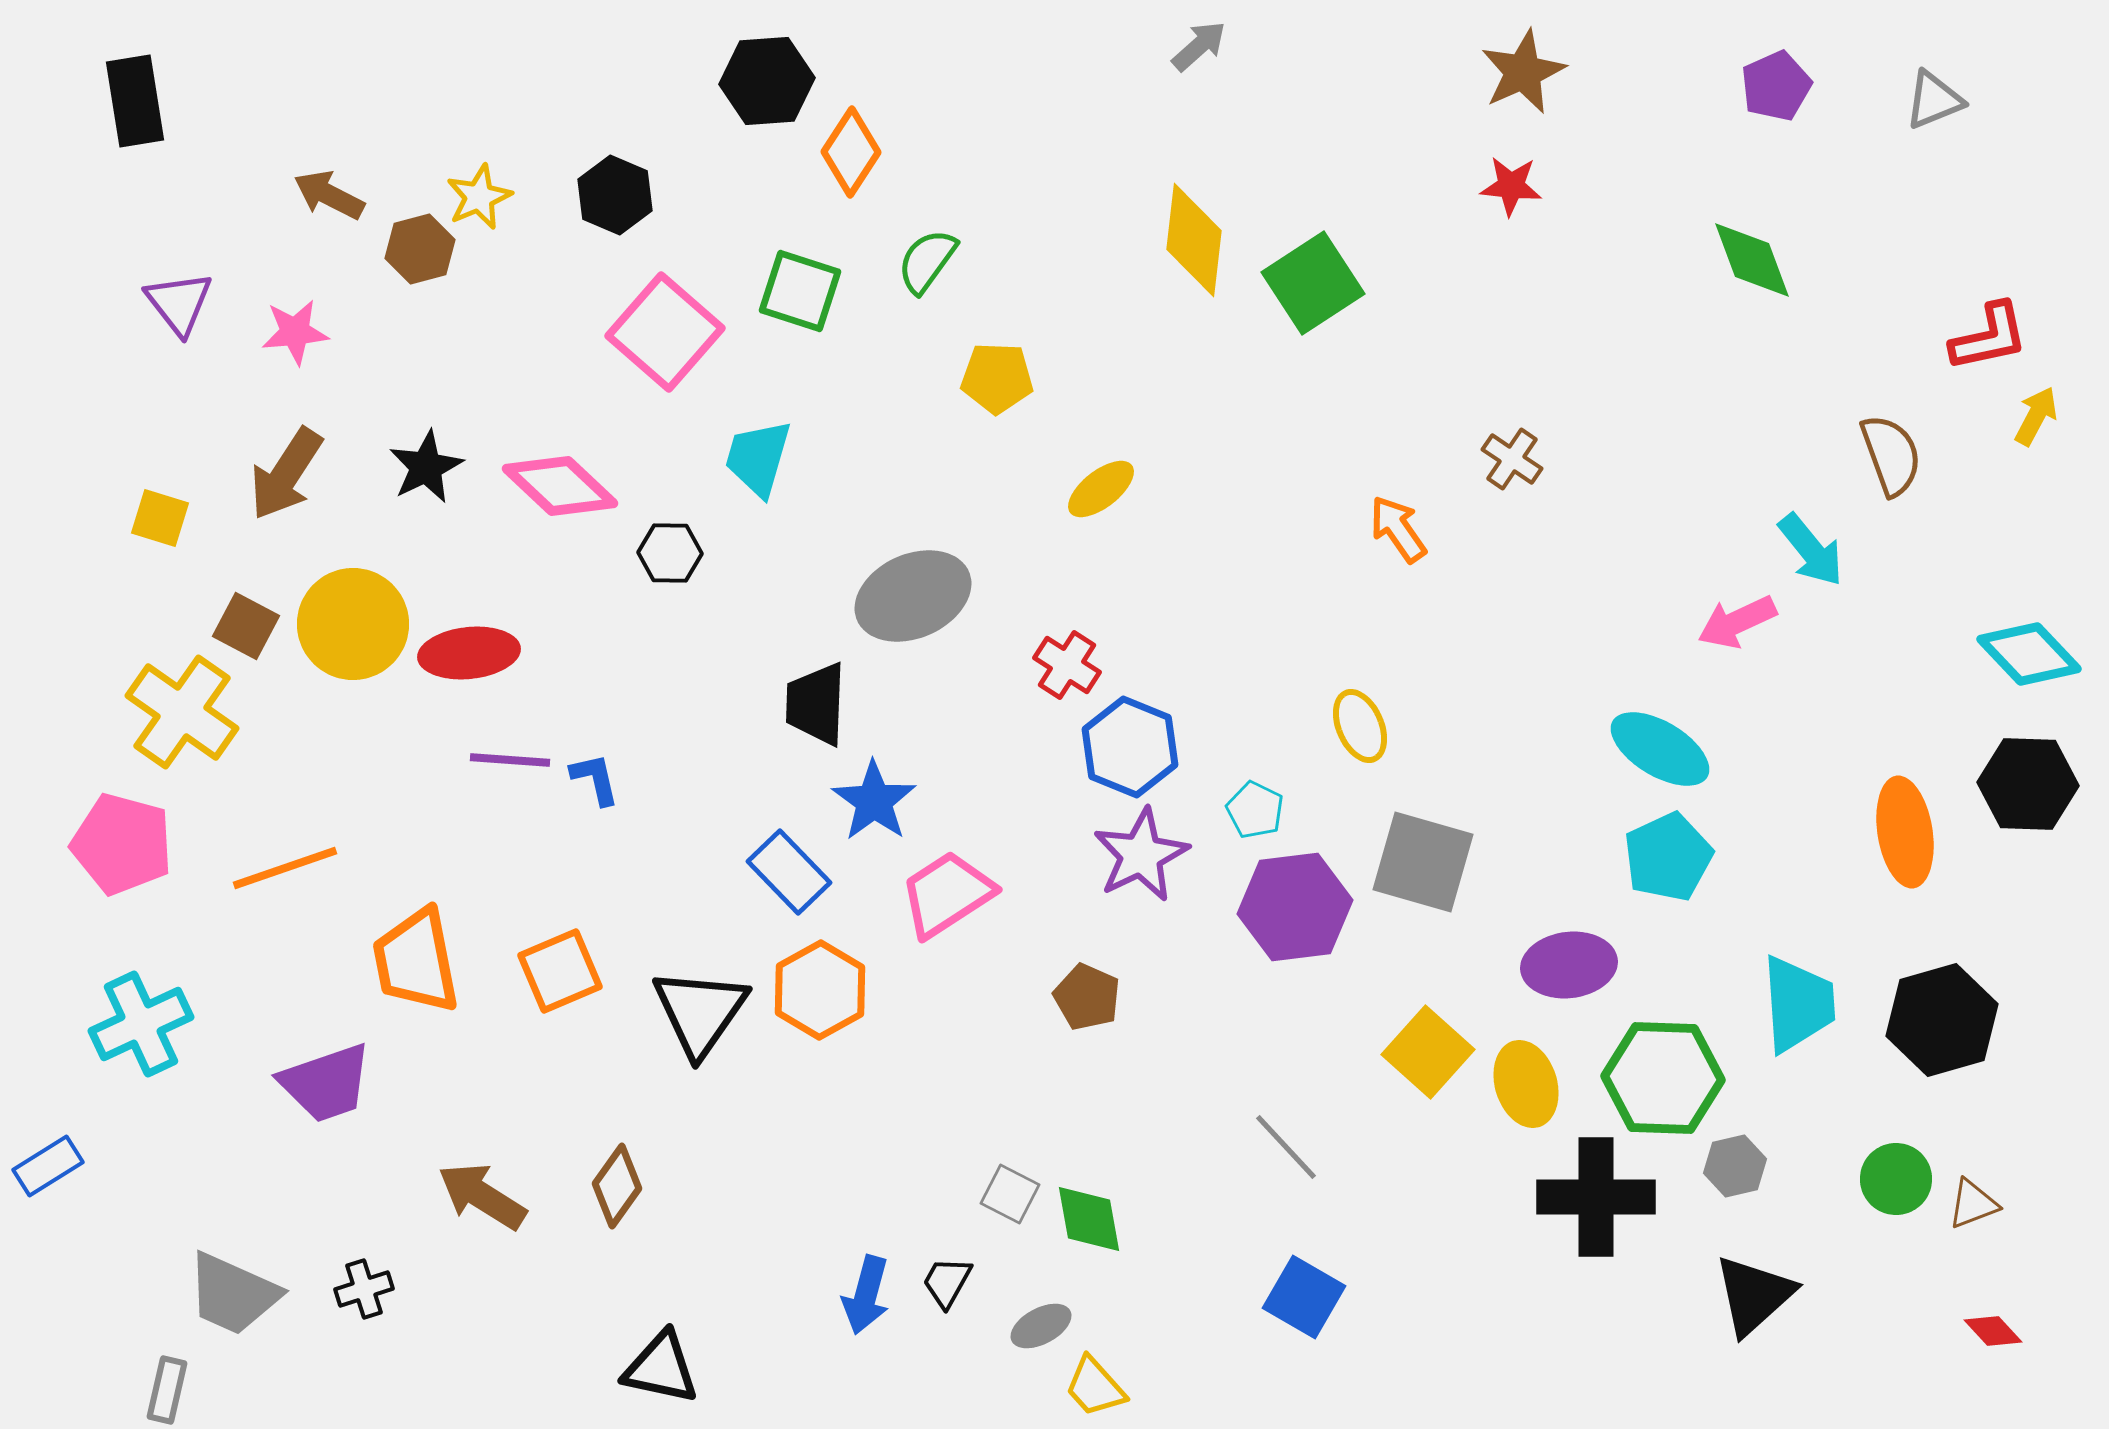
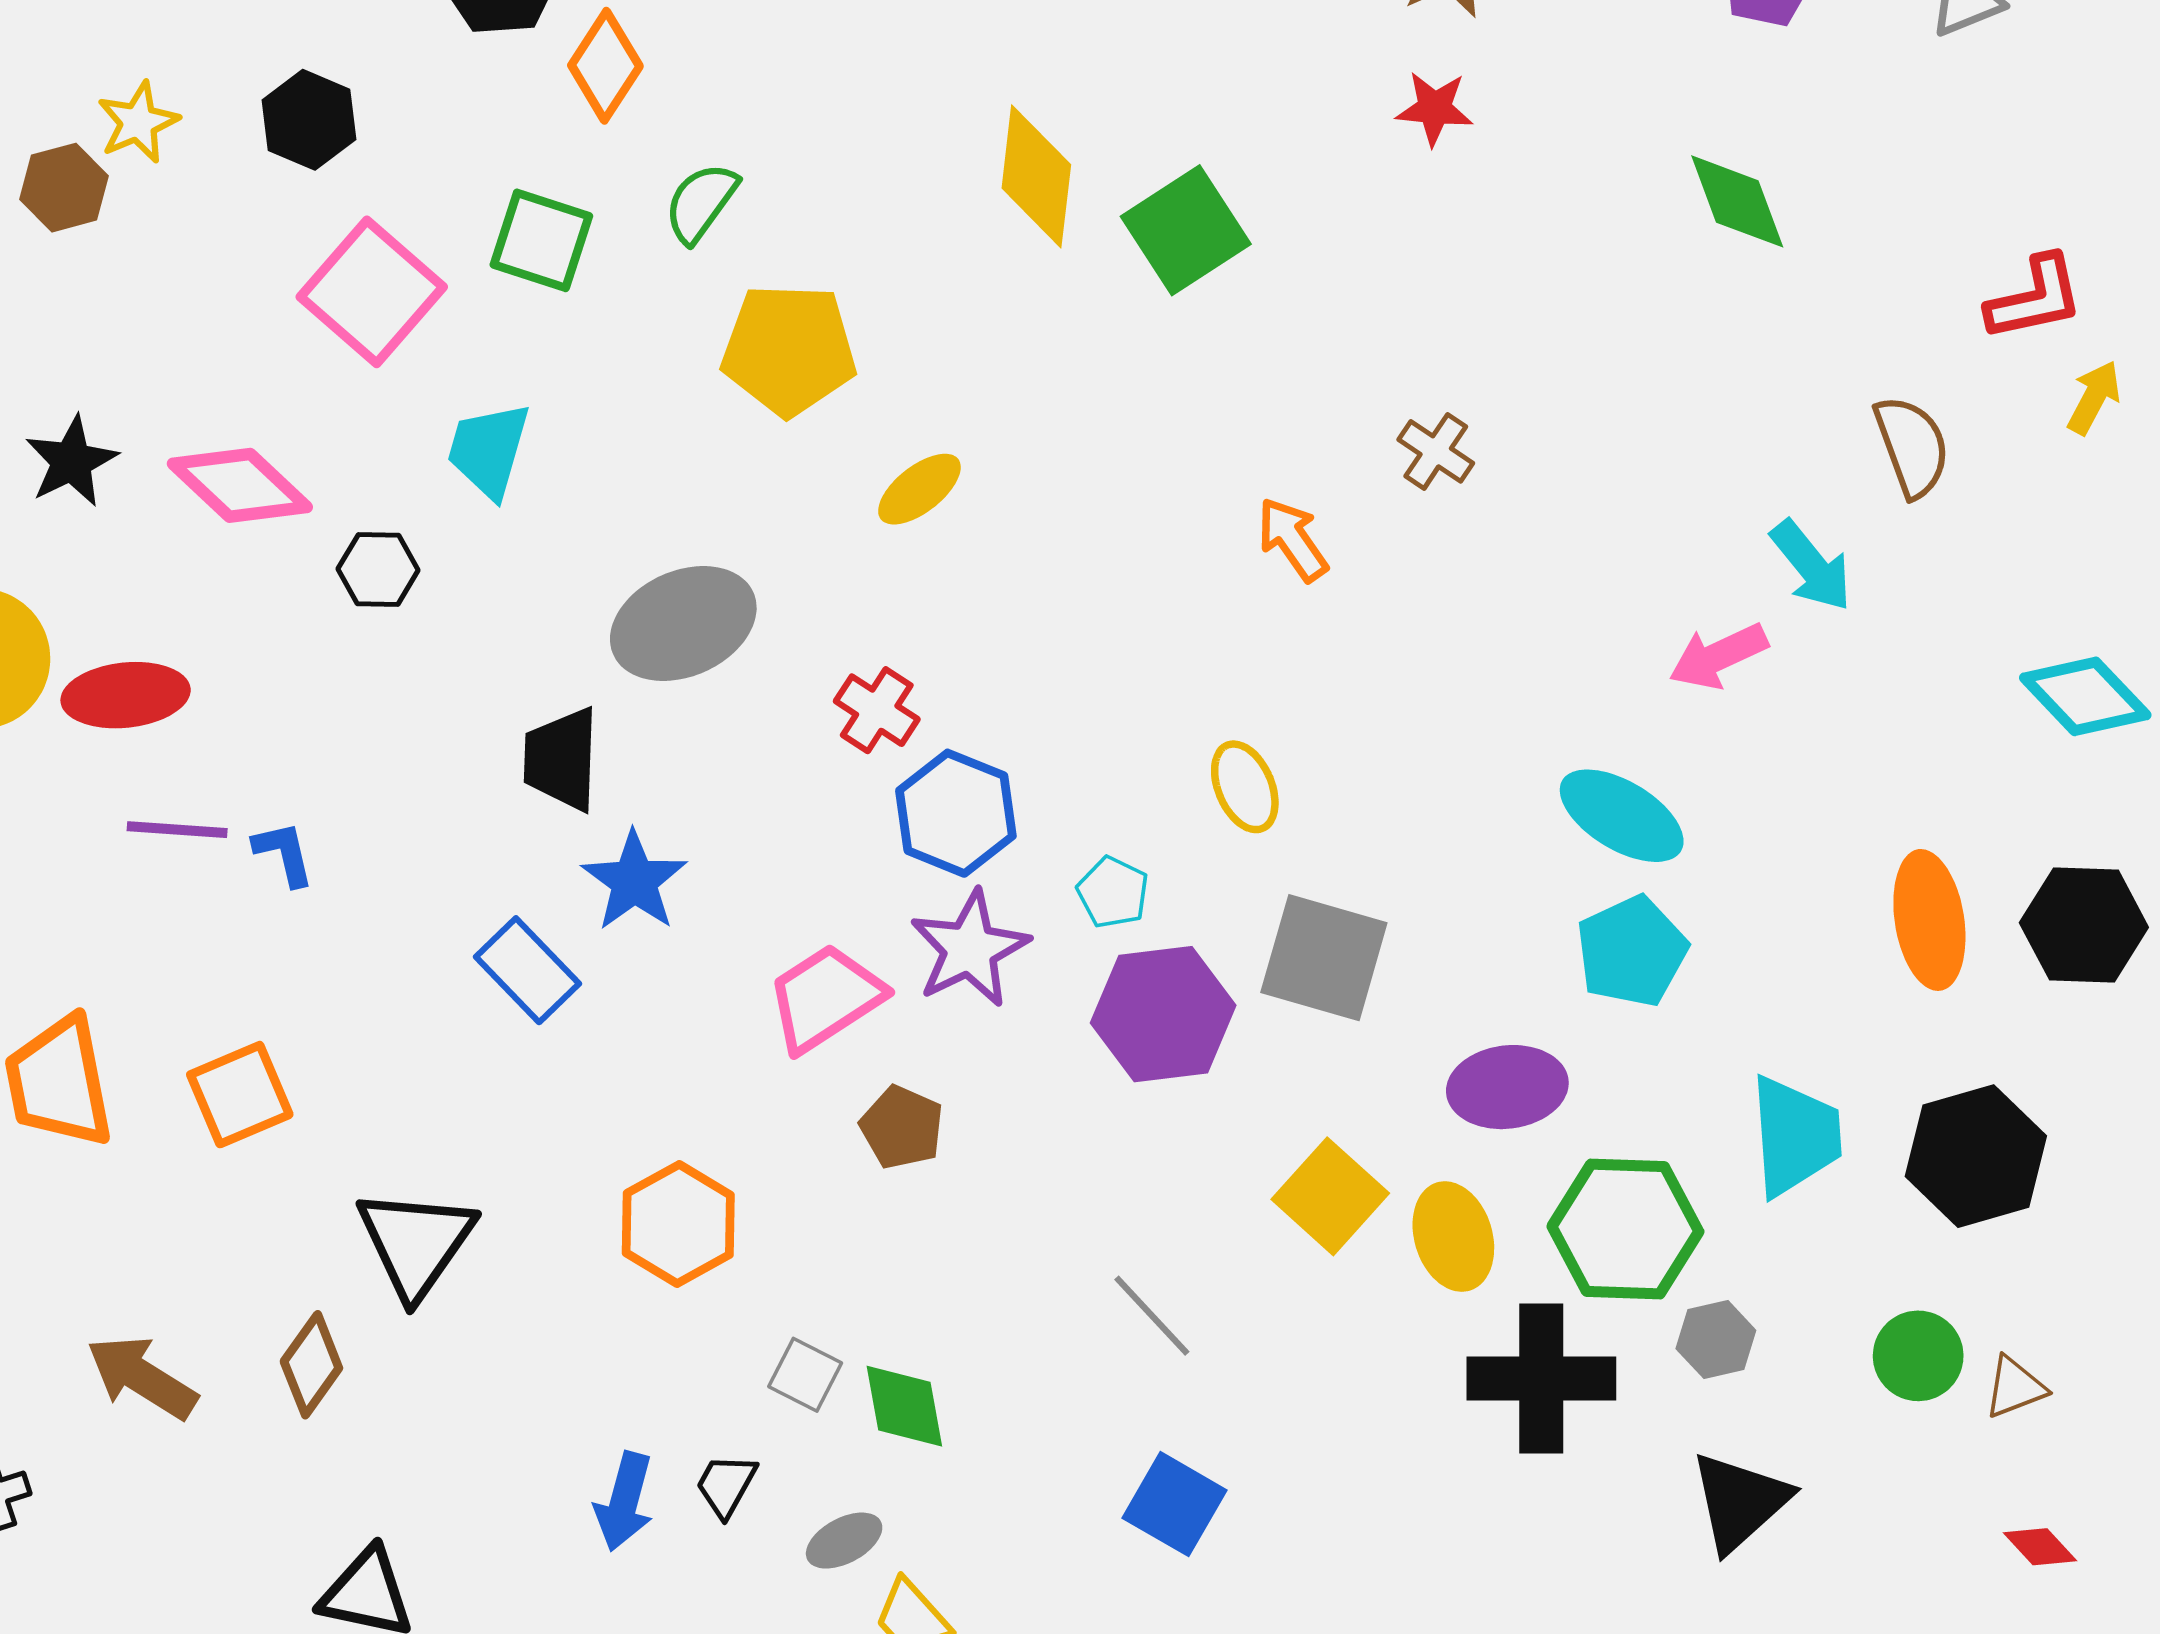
yellow pentagon: (997, 378) -> (789, 350), size x1.5
black hexagon: (2028, 784) -> (2084, 925), moved
pink trapezoid: (947, 894) -> (825, 998), moved
orange hexagon: (820, 990) -> (678, 1224), moved
black triangle: (700, 1012) -> (416, 1243), moved

